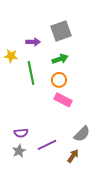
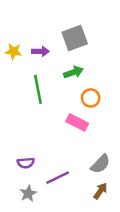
yellow star: (11, 56) -> (13, 51), moved
orange circle: (59, 80) -> (91, 98), moved
gray star: (19, 151) -> (28, 193), moved
brown arrow: (73, 156) -> (100, 191), moved

